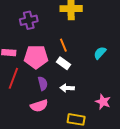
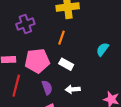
orange line: (63, 45) -> (61, 38), moved, turned 48

